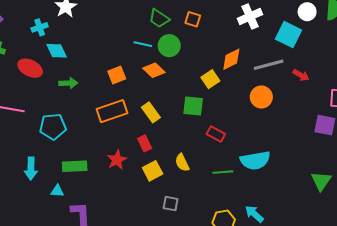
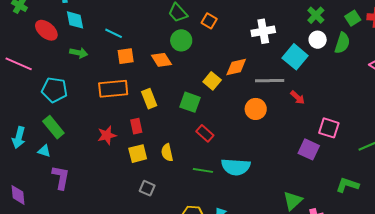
cyan line: (143, 44) -> (114, 33), moved
yellow square: (210, 79) -> (212, 81), turned -30
green rectangle: (75, 166) -> (53, 127), moved, turned 40
cyan arrow: (31, 169) -> (19, 138), moved

